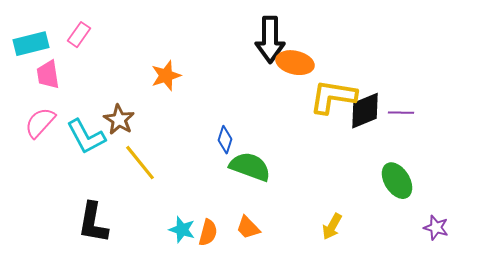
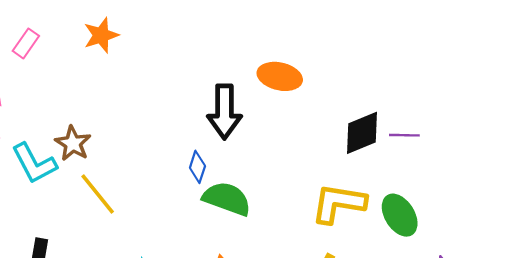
black arrow: (270, 40) -> (224, 112), moved
orange star: (166, 76) -> (101, 35), moved
yellow L-shape: (333, 97) -> (339, 203), moved

